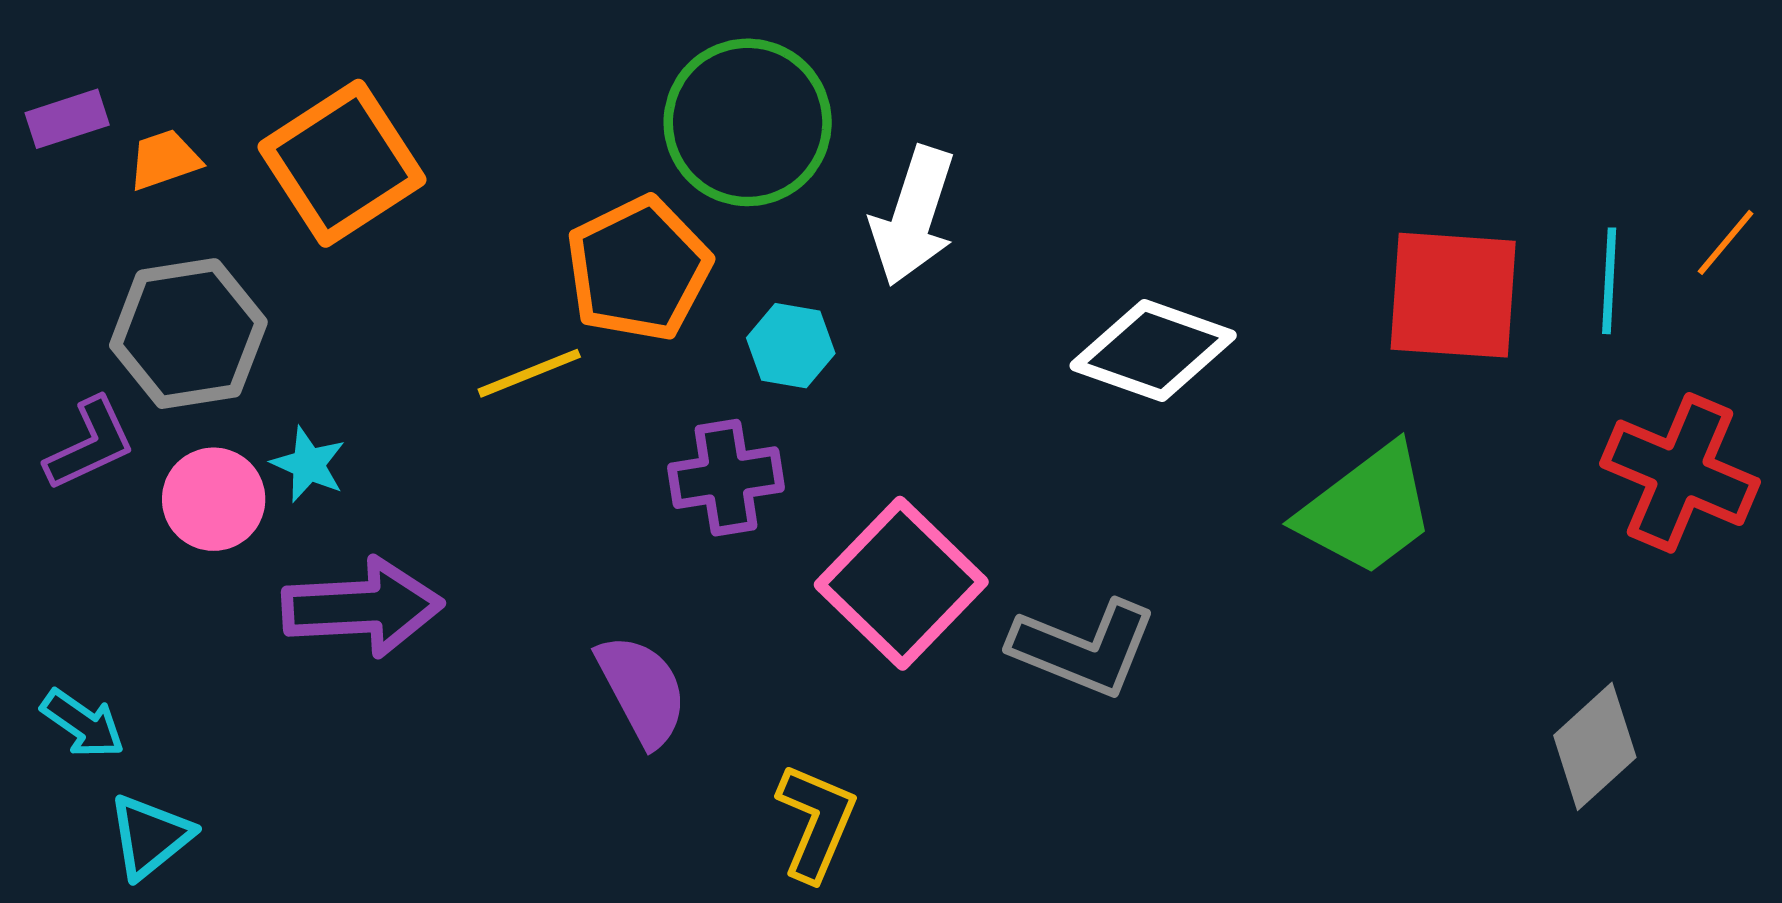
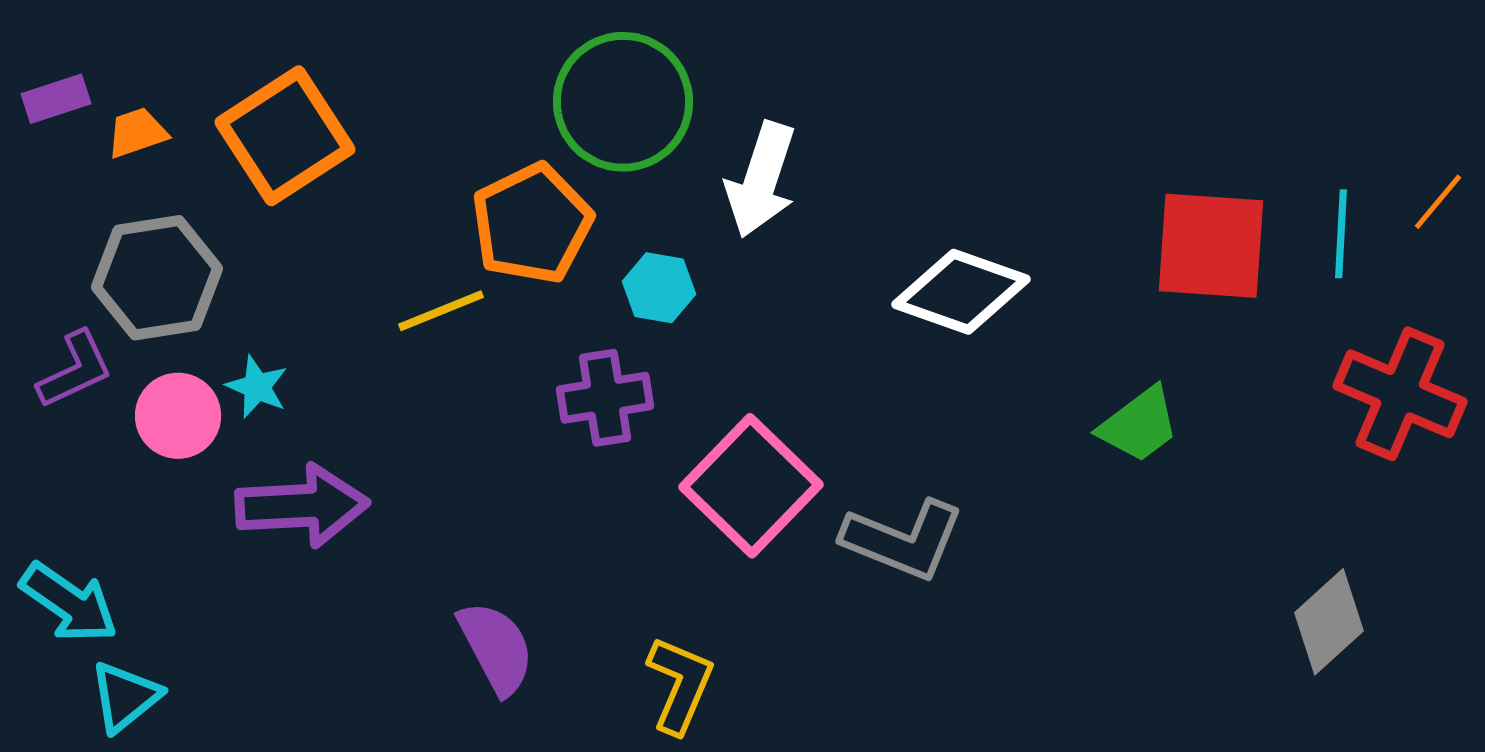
green trapezoid: (1367, 510) -> (1139, 425), size x0.7
purple semicircle: (642, 690) -> (496, 648), moved
cyan arrow: (83, 724) -> (69, 603), size x1.4

